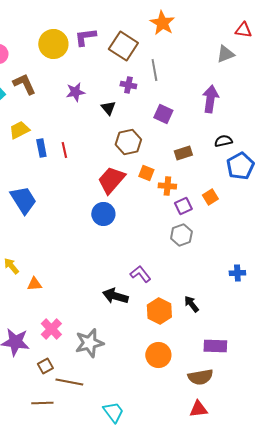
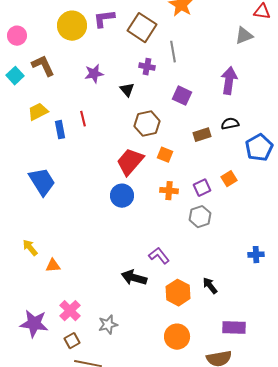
black semicircle: (223, 141) -> (230, 124), moved
red line: (64, 150) -> (83, 119), moved
orange cross: (167, 186) -> (169, 191), moved
gray star: (89, 343) -> (108, 325), size x0.7
brown square: (45, 366) -> (72, 341), moved

